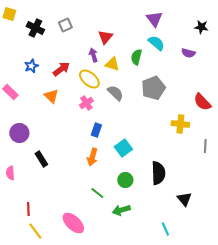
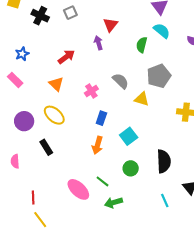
yellow triangle: (112, 64) -> (142, 99), moved
blue star: (31, 66) -> (22, 54), moved
yellow ellipse: (89, 79) -> (54, 115), moved
green arrow: (121, 210) -> (114, 203), moved
pink ellipse: (73, 223) -> (78, 189), moved
cyan line: (165, 229) -> (165, 201), moved

